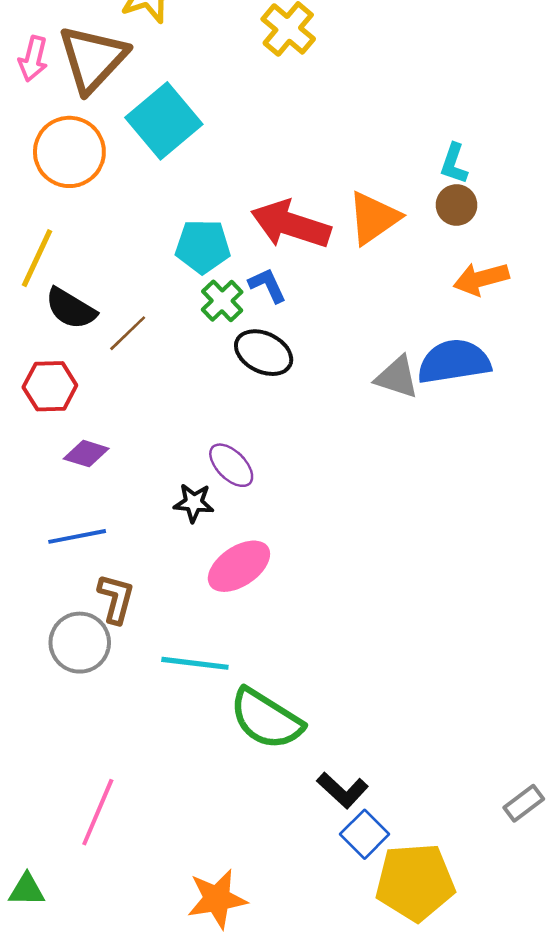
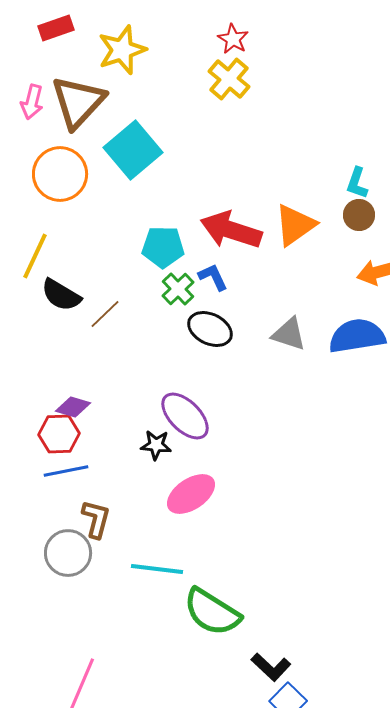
gray triangle: (397, 377) -> (289, 334), moved
red hexagon: (50, 386) -> (59, 434), moved
purple ellipse: (231, 465) -> (185, 416), size x1.4

